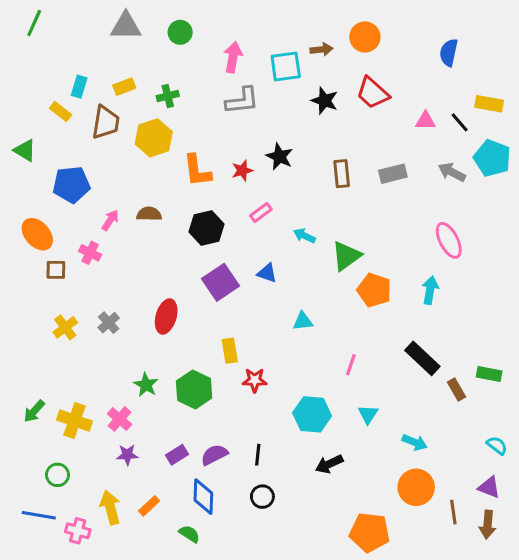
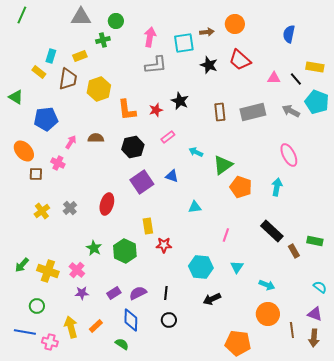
green cross: (168, 96) -> (103, 40), moved
gray rectangle: (393, 174) -> (253, 112), size x1.4

